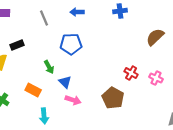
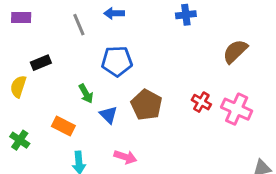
blue arrow: (77, 12) -> (114, 13), moved
pink cross: (156, 78) -> (237, 109), size x1.5
brown pentagon: (113, 98) -> (146, 105), moved
pink arrow: (73, 100) -> (125, 157), moved

